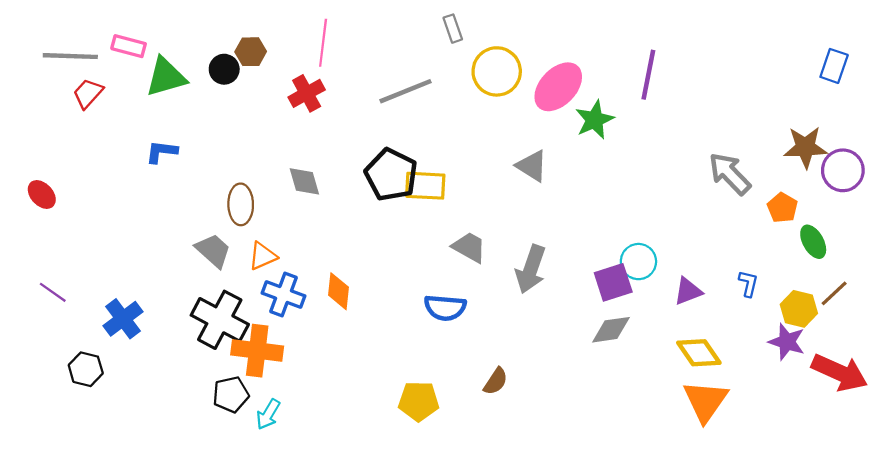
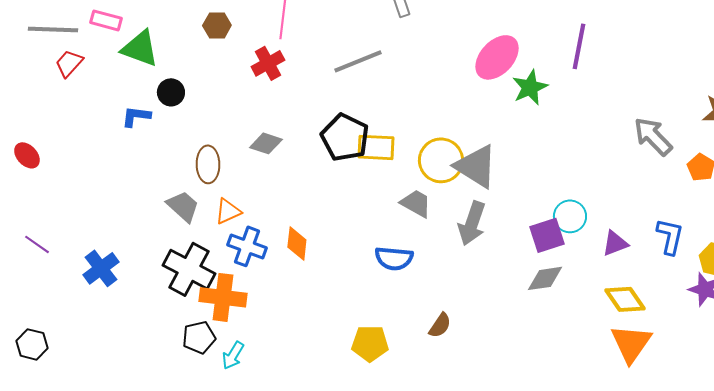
black circle: (224, 69) -> (171, 92), moved
yellow circle: (497, 71) -> (441, 160), moved
green triangle: (166, 77) -> (140, 48), turned 36
gray triangle: (532, 166) -> (476, 166), moved, size x1.5
gray diamond: (304, 181) -> (266, 143), turned -56
blue L-shape: (748, 284) -> (670, 236), size x1.5
black hexagon: (86, 369) -> (32, 344), moved

